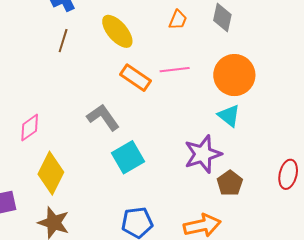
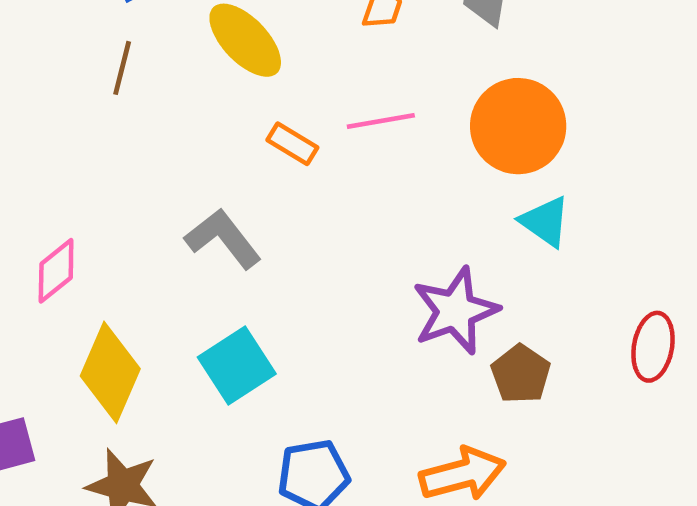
orange rectangle: (136, 78) -> (292, 144), size x0.7
cyan triangle: (229, 116) -> (545, 222), moved
cyan square: (128, 157) -> (237, 365), moved

